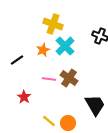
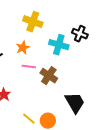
cyan cross: (65, 46) -> (59, 45), moved, turned -30
pink line: (49, 79) -> (29, 67), moved

